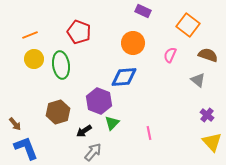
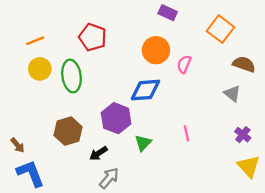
pink semicircle: (170, 55) -> (184, 64), moved
green triangle: (112, 123) -> (143, 143), moved
pink line: (149, 133) -> (186, 133), moved

